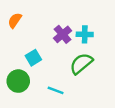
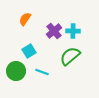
orange semicircle: (15, 20) -> (25, 19), moved
cyan line: (56, 90) -> (42, 72), moved

